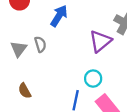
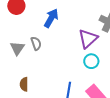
cyan circle: (93, 79) -> (91, 61), moved
brown semicircle: (25, 91) -> (24, 84), turned 32

